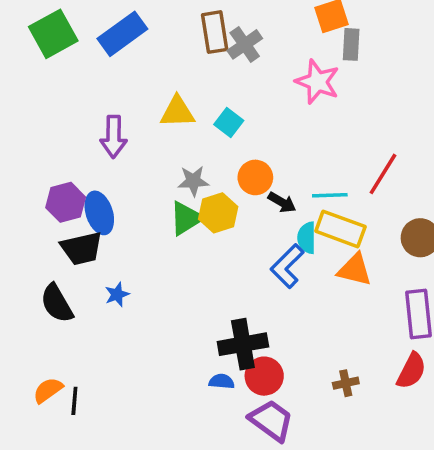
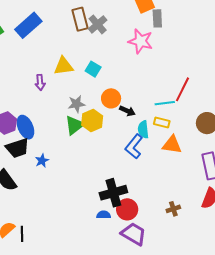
purple arrow: (113, 137) -> (40, 82), moved, size x0.7
cyan line: (330, 195) -> (165, 103), moved
yellow rectangle: (340, 229) -> (162, 123), size x0.6
blue star: (117, 294) -> (42, 161), moved

